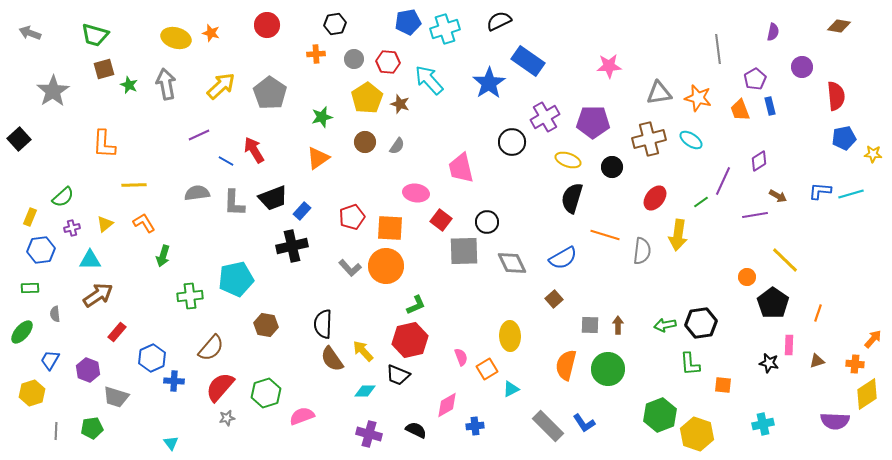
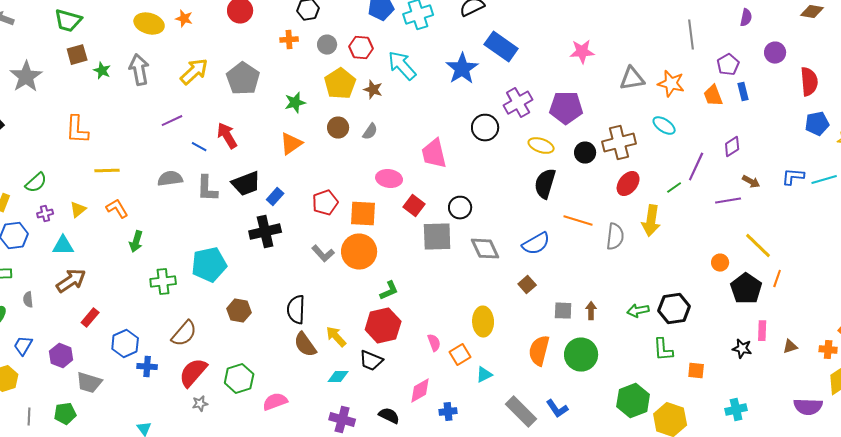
brown cross: (649, 139) -> (619, 143), moved
orange line: (818, 313) -> (777, 279), moved

